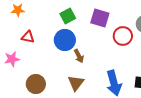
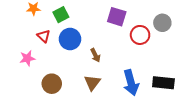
green square: (68, 16) -> (61, 15), moved
red triangle: (28, 37) -> (44, 36), turned 32
blue circle: (65, 40) -> (70, 39), moved

